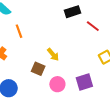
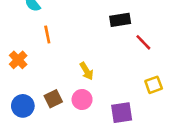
brown square: (38, 69) -> (53, 99), moved, turned 32
pink circle: (57, 84) -> (82, 100), moved

